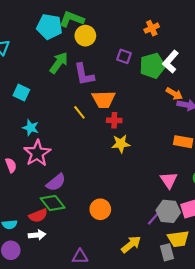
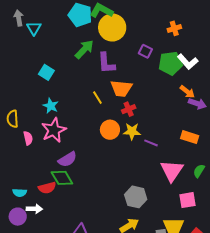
yellow circle: (85, 36) -> (112, 27), size x1.4
white L-shape: (171, 62) -> (188, 62), turned -90
red cross: (114, 120) -> (129, 109), turned -32
pink triangle: (169, 180) -> (172, 171), size x1.4
orange circle: (100, 209) -> (110, 130), moved
gray hexagon: (168, 211) -> (136, 197), moved
purple line: (153, 219) -> (151, 143), moved, turned 64
white arrow: (37, 235) -> (34, 209), moved

